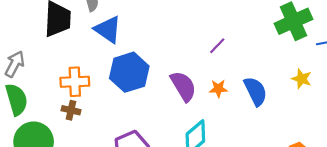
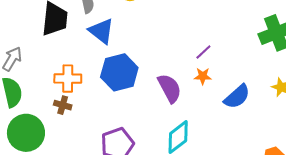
orange star: (218, 89) -> (203, 76), moved
blue semicircle: (256, 91) -> (237, 97), turned 72

